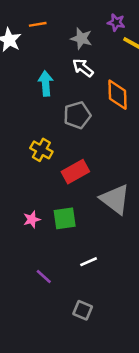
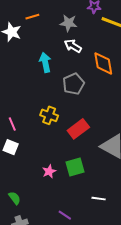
white line: (89, 262) -> (99, 199), turned 40

